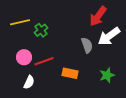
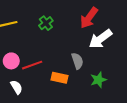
green cross: (41, 30) -> (46, 23), moved
gray semicircle: (87, 45) -> (77, 61), moved
white semicircle: (29, 82) -> (16, 87), turned -56

